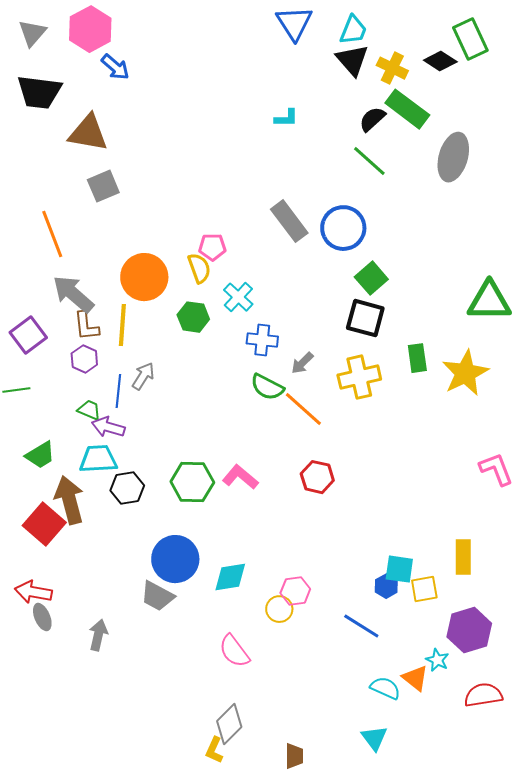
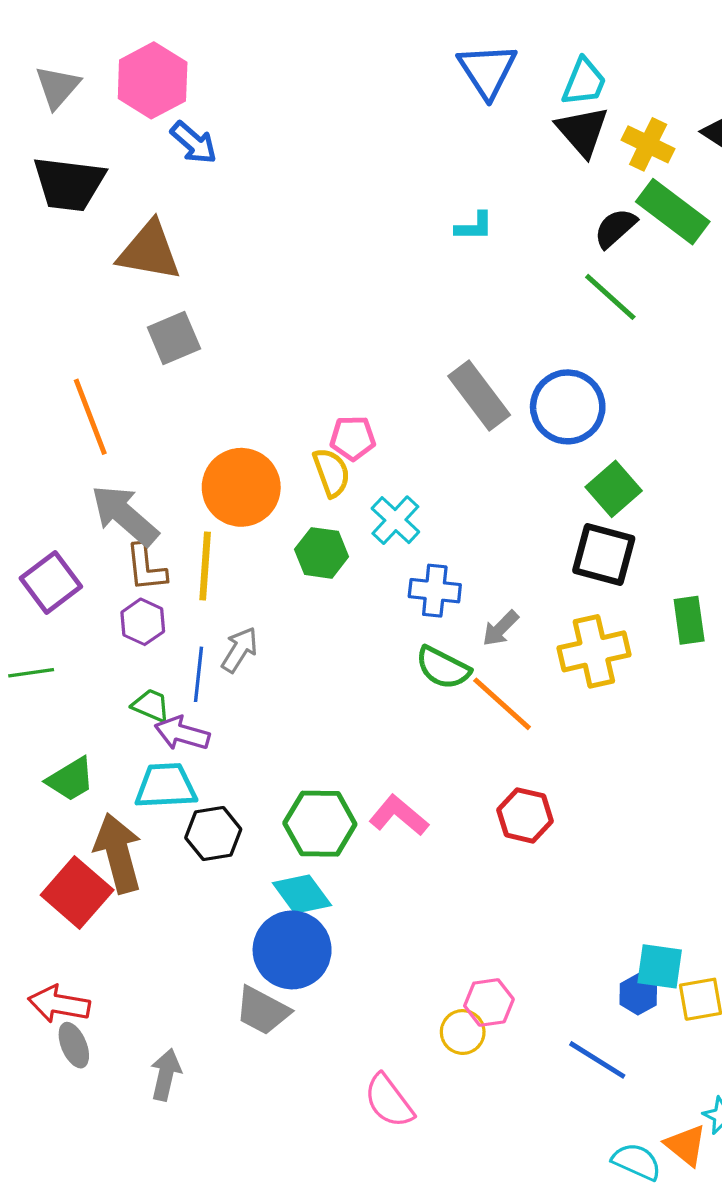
cyan diamond: (230, 577) -> (302, 894), moved, turned 63

